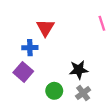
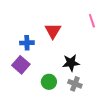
red triangle: (45, 28) -> (53, 31), moved
gray cross: (83, 93) -> (75, 84), turned -32

